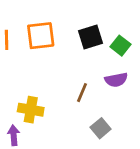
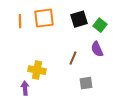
purple semicircle: (116, 80) -> (97, 49), turned 77
gray square: (101, 128) -> (86, 83), turned 32

